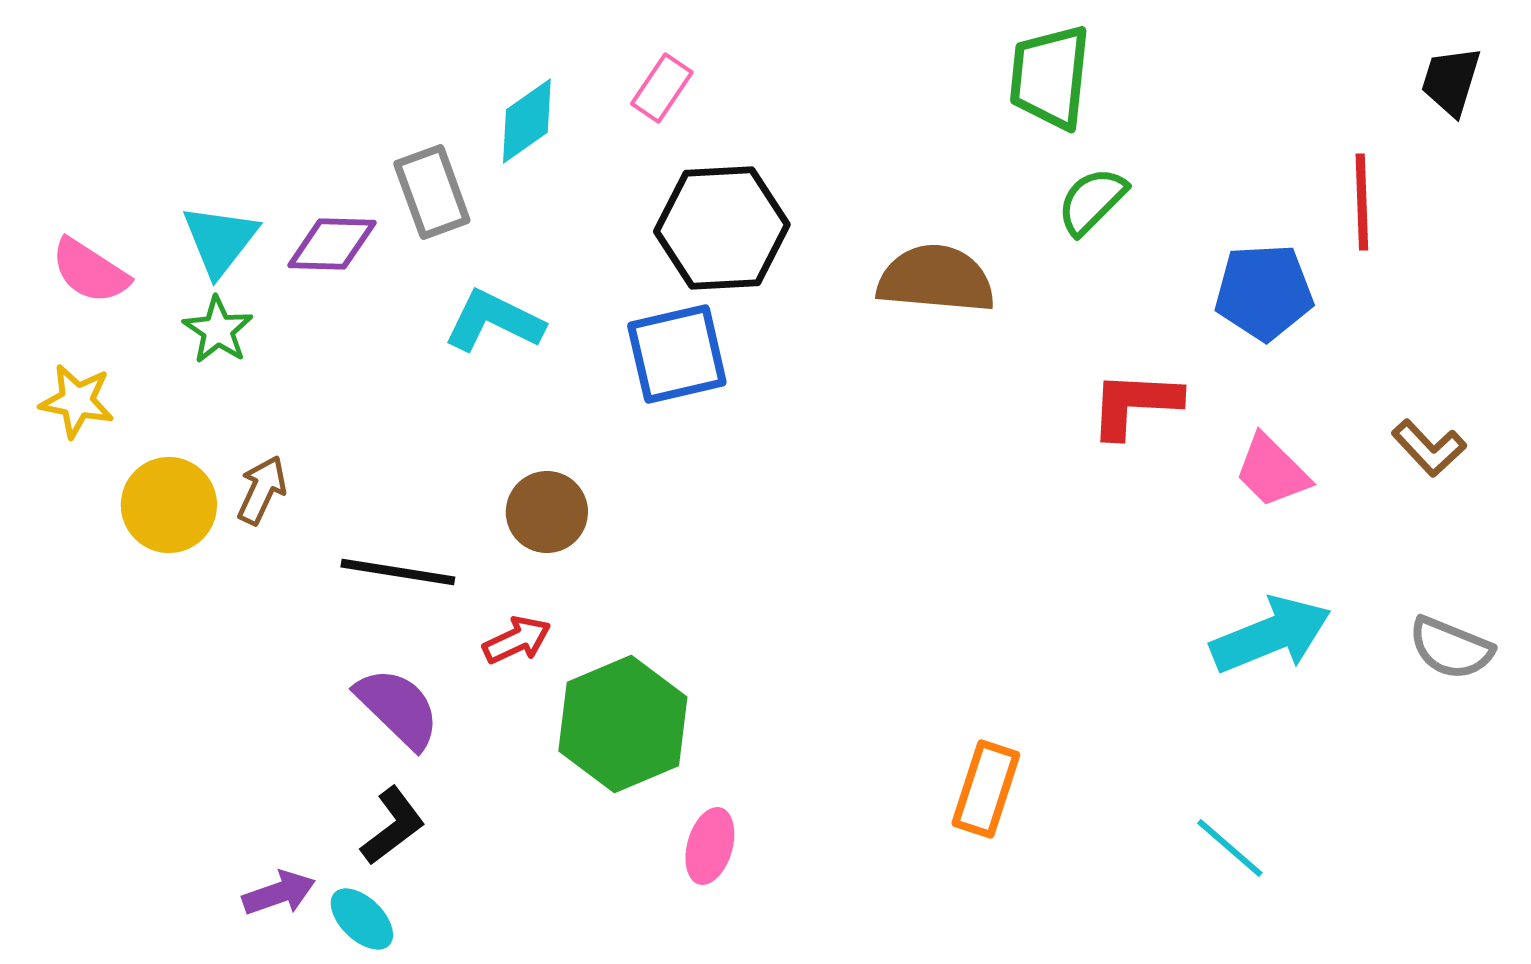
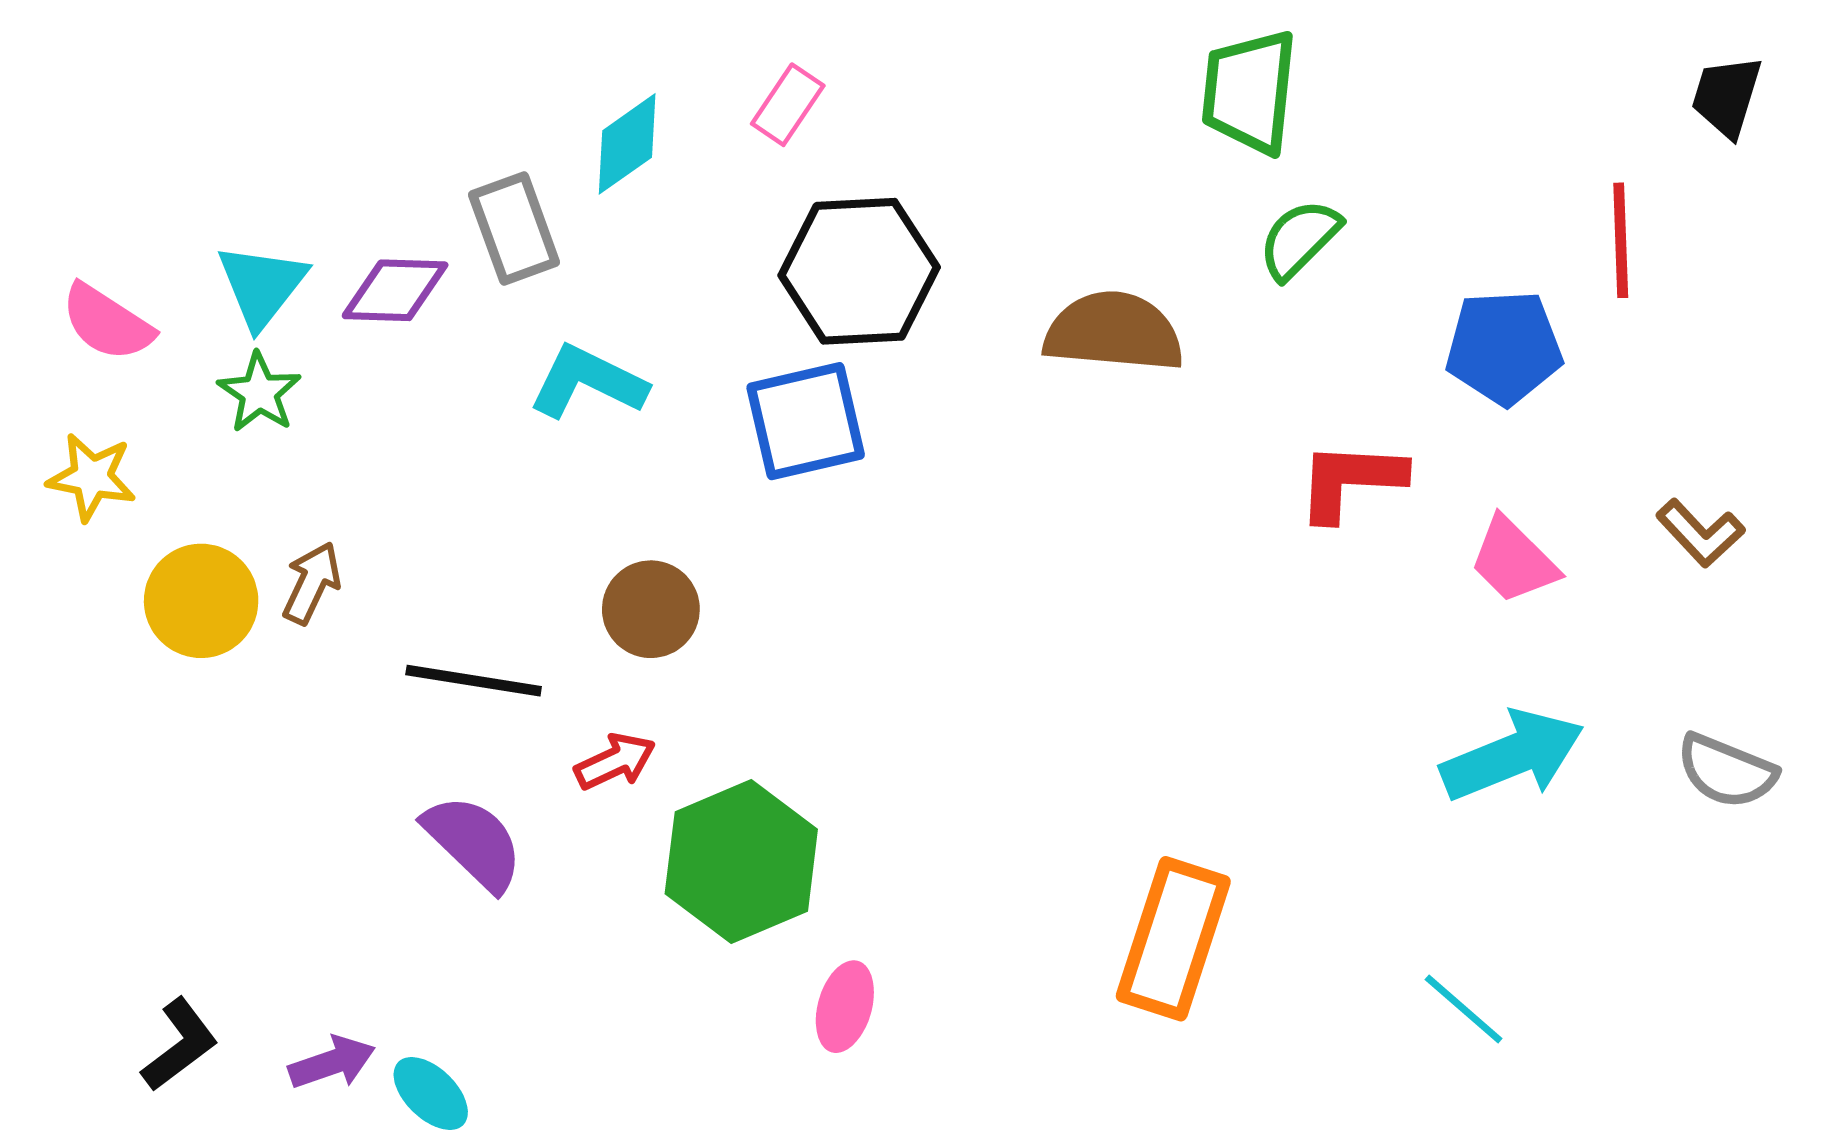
orange rectangle: (986, 789) -> (1173, 939), size x1.4
black L-shape: (393, 826) -> (180, 1045), moved

